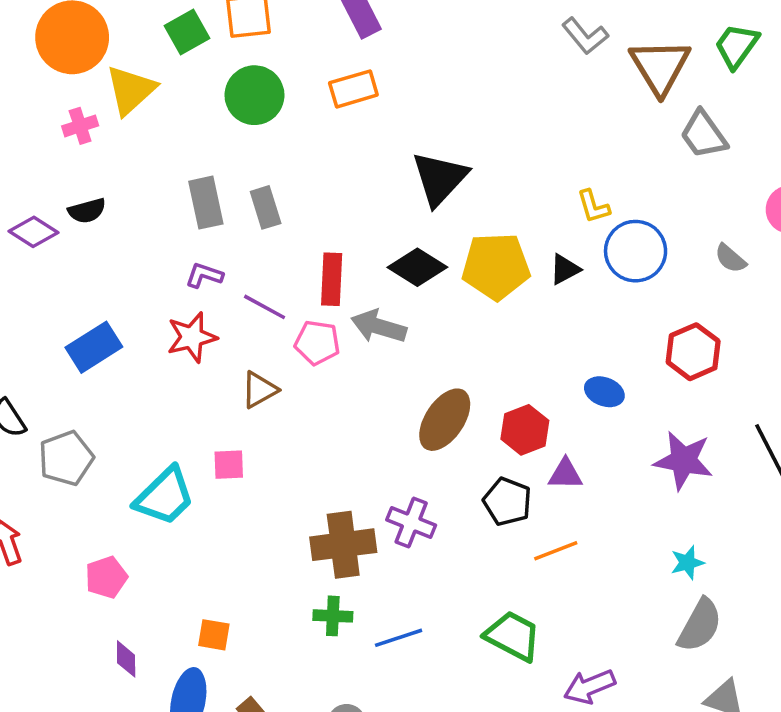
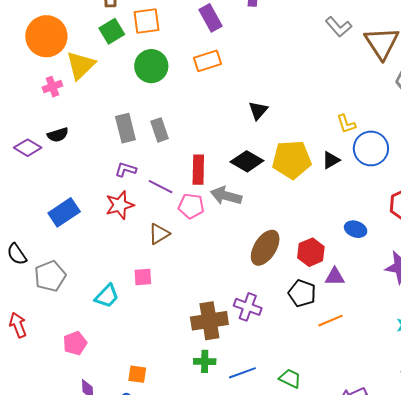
black triangle: (440, 178) -> (258, 110), size x0.6
cyan trapezoid: (165, 496) -> (107, 296), size x0.7
green trapezoid: (513, 636) -> (290, 378), moved, size x0.7

